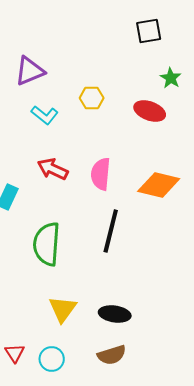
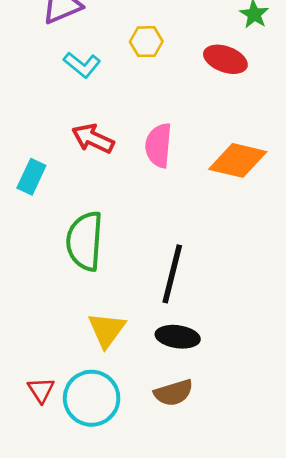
black line: (111, 231) -> (172, 274), moved
cyan circle: (52, 359) -> (92, 398), size x1.6

